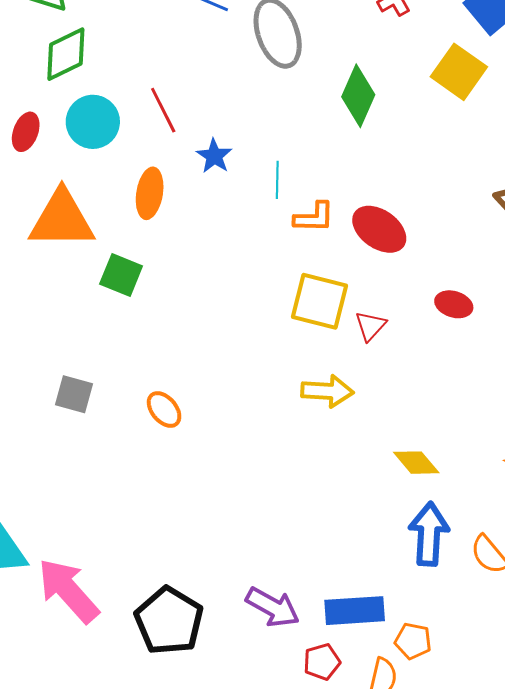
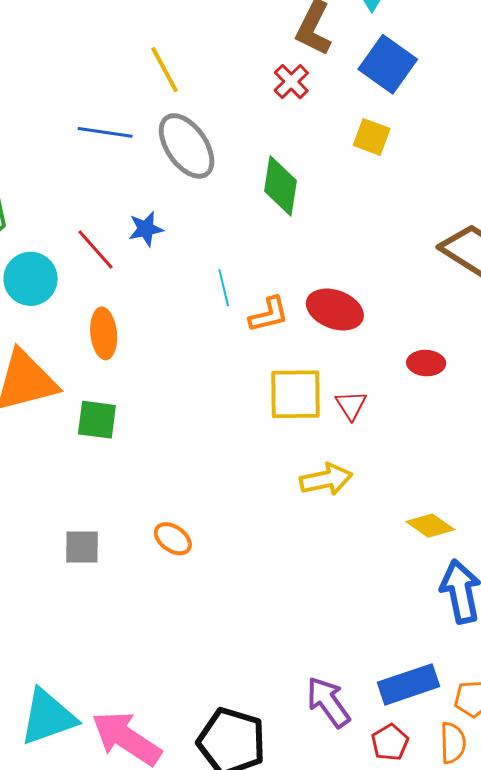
yellow square: (459, 72) -> (372, 137), size x0.7
blue star: (214, 156) -> (146, 229), moved, turned -30
purple arrow: (273, 607) -> (328, 702), turned -140

